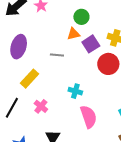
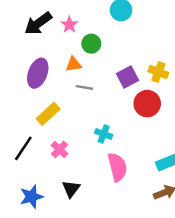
green circle: (81, 17) -> (91, 44), moved
orange triangle: (73, 34) -> (73, 64), moved

